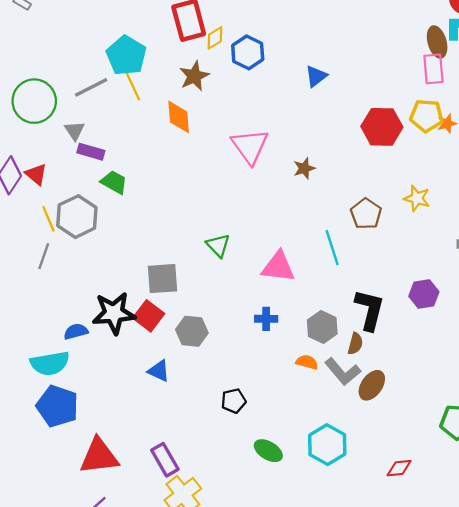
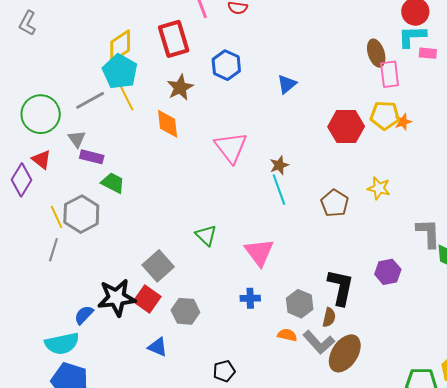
yellow diamond: (215, 38) -> (120, 46), moved, size x1.6
brown ellipse: (437, 42) -> (376, 53), moved
red triangle: (36, 174) -> (42, 160), moved
cyan line: (332, 248) -> (279, 190), moved
pink triangle: (278, 267) -> (259, 252), turned 48
gray square: (162, 279) -> (158, 266), turned -36
blue semicircle: (76, 332) -> (84, 315), turned -30
brown ellipse: (372, 385) -> (345, 353), size x1.4

